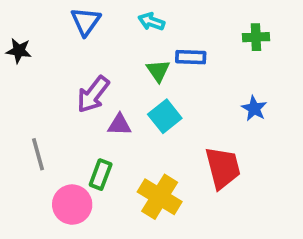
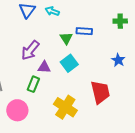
cyan arrow: (151, 22) -> (52, 11), moved
green rectangle: (101, 175) -> (33, 84), moved

